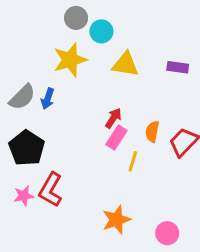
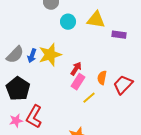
cyan circle: (101, 31) -> (68, 22), moved
yellow star: (70, 60) -> (50, 55), moved
yellow triangle: (125, 64) -> (96, 20), moved
yellow line: (133, 161) -> (89, 98), turned 32

